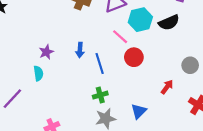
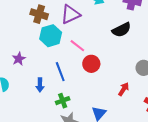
cyan hexagon: (140, 20) -> (51, 36), moved
blue arrow: (80, 50) -> (40, 85), moved
purple star: (46, 52) -> (19, 59), moved

